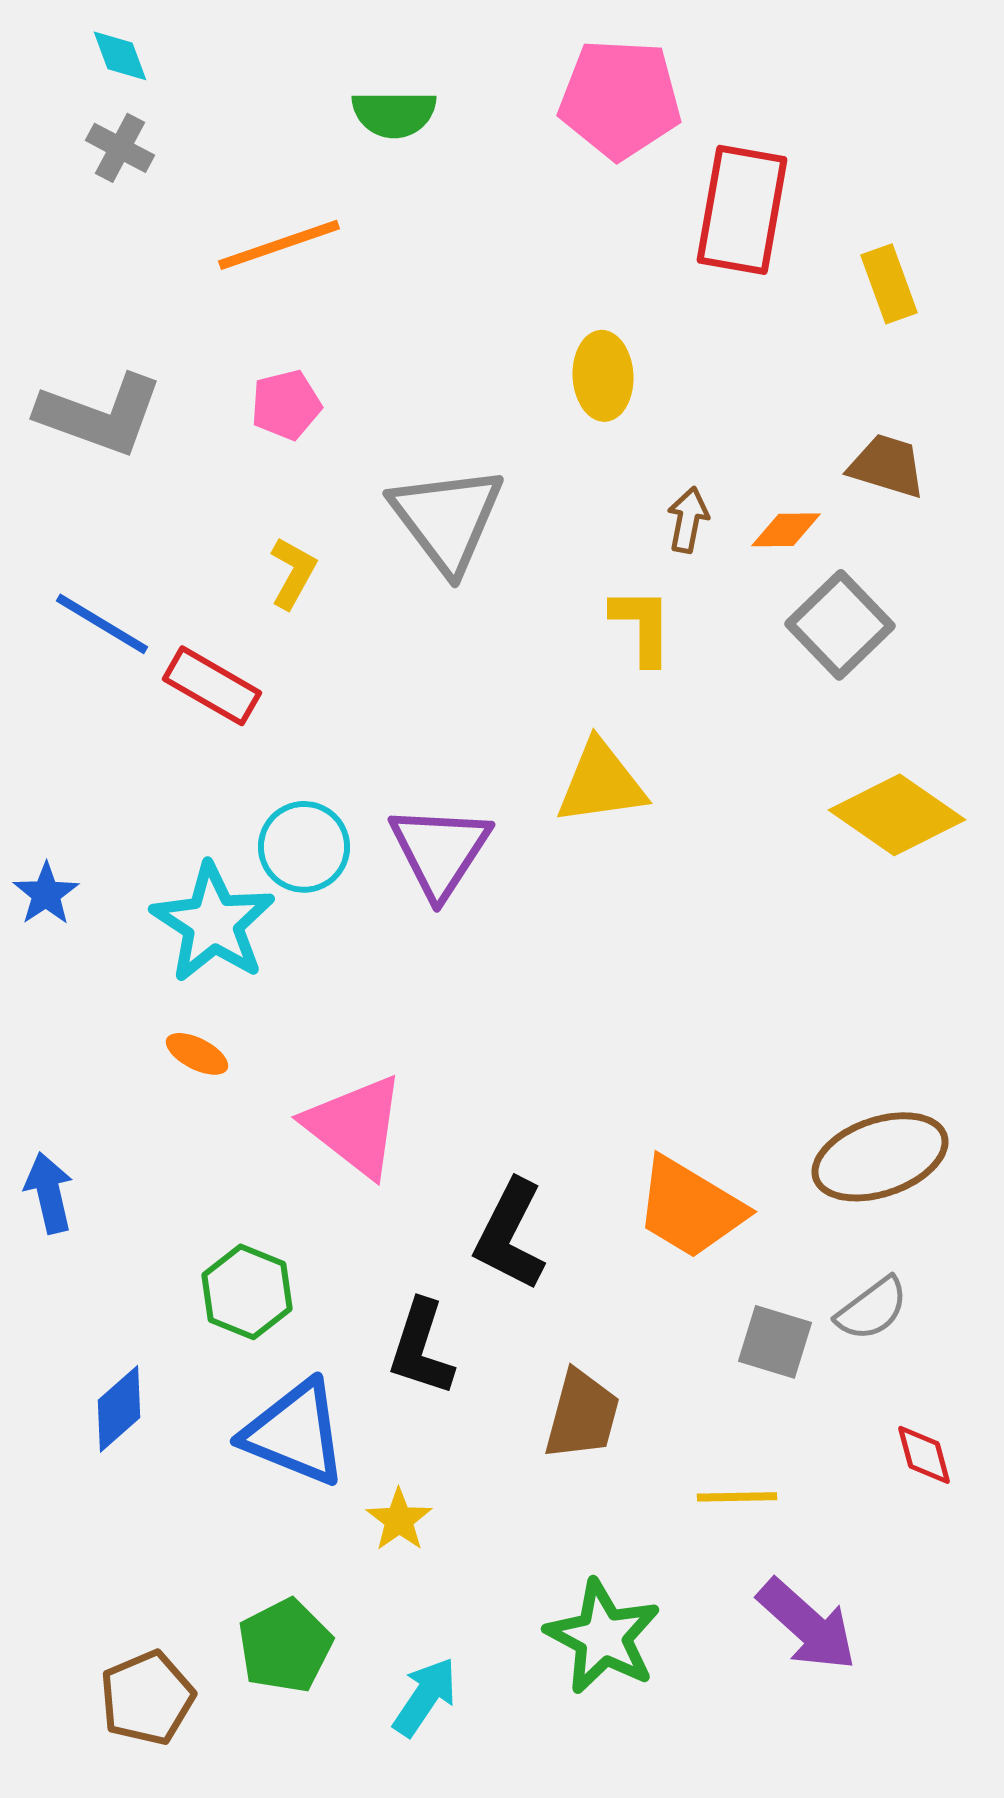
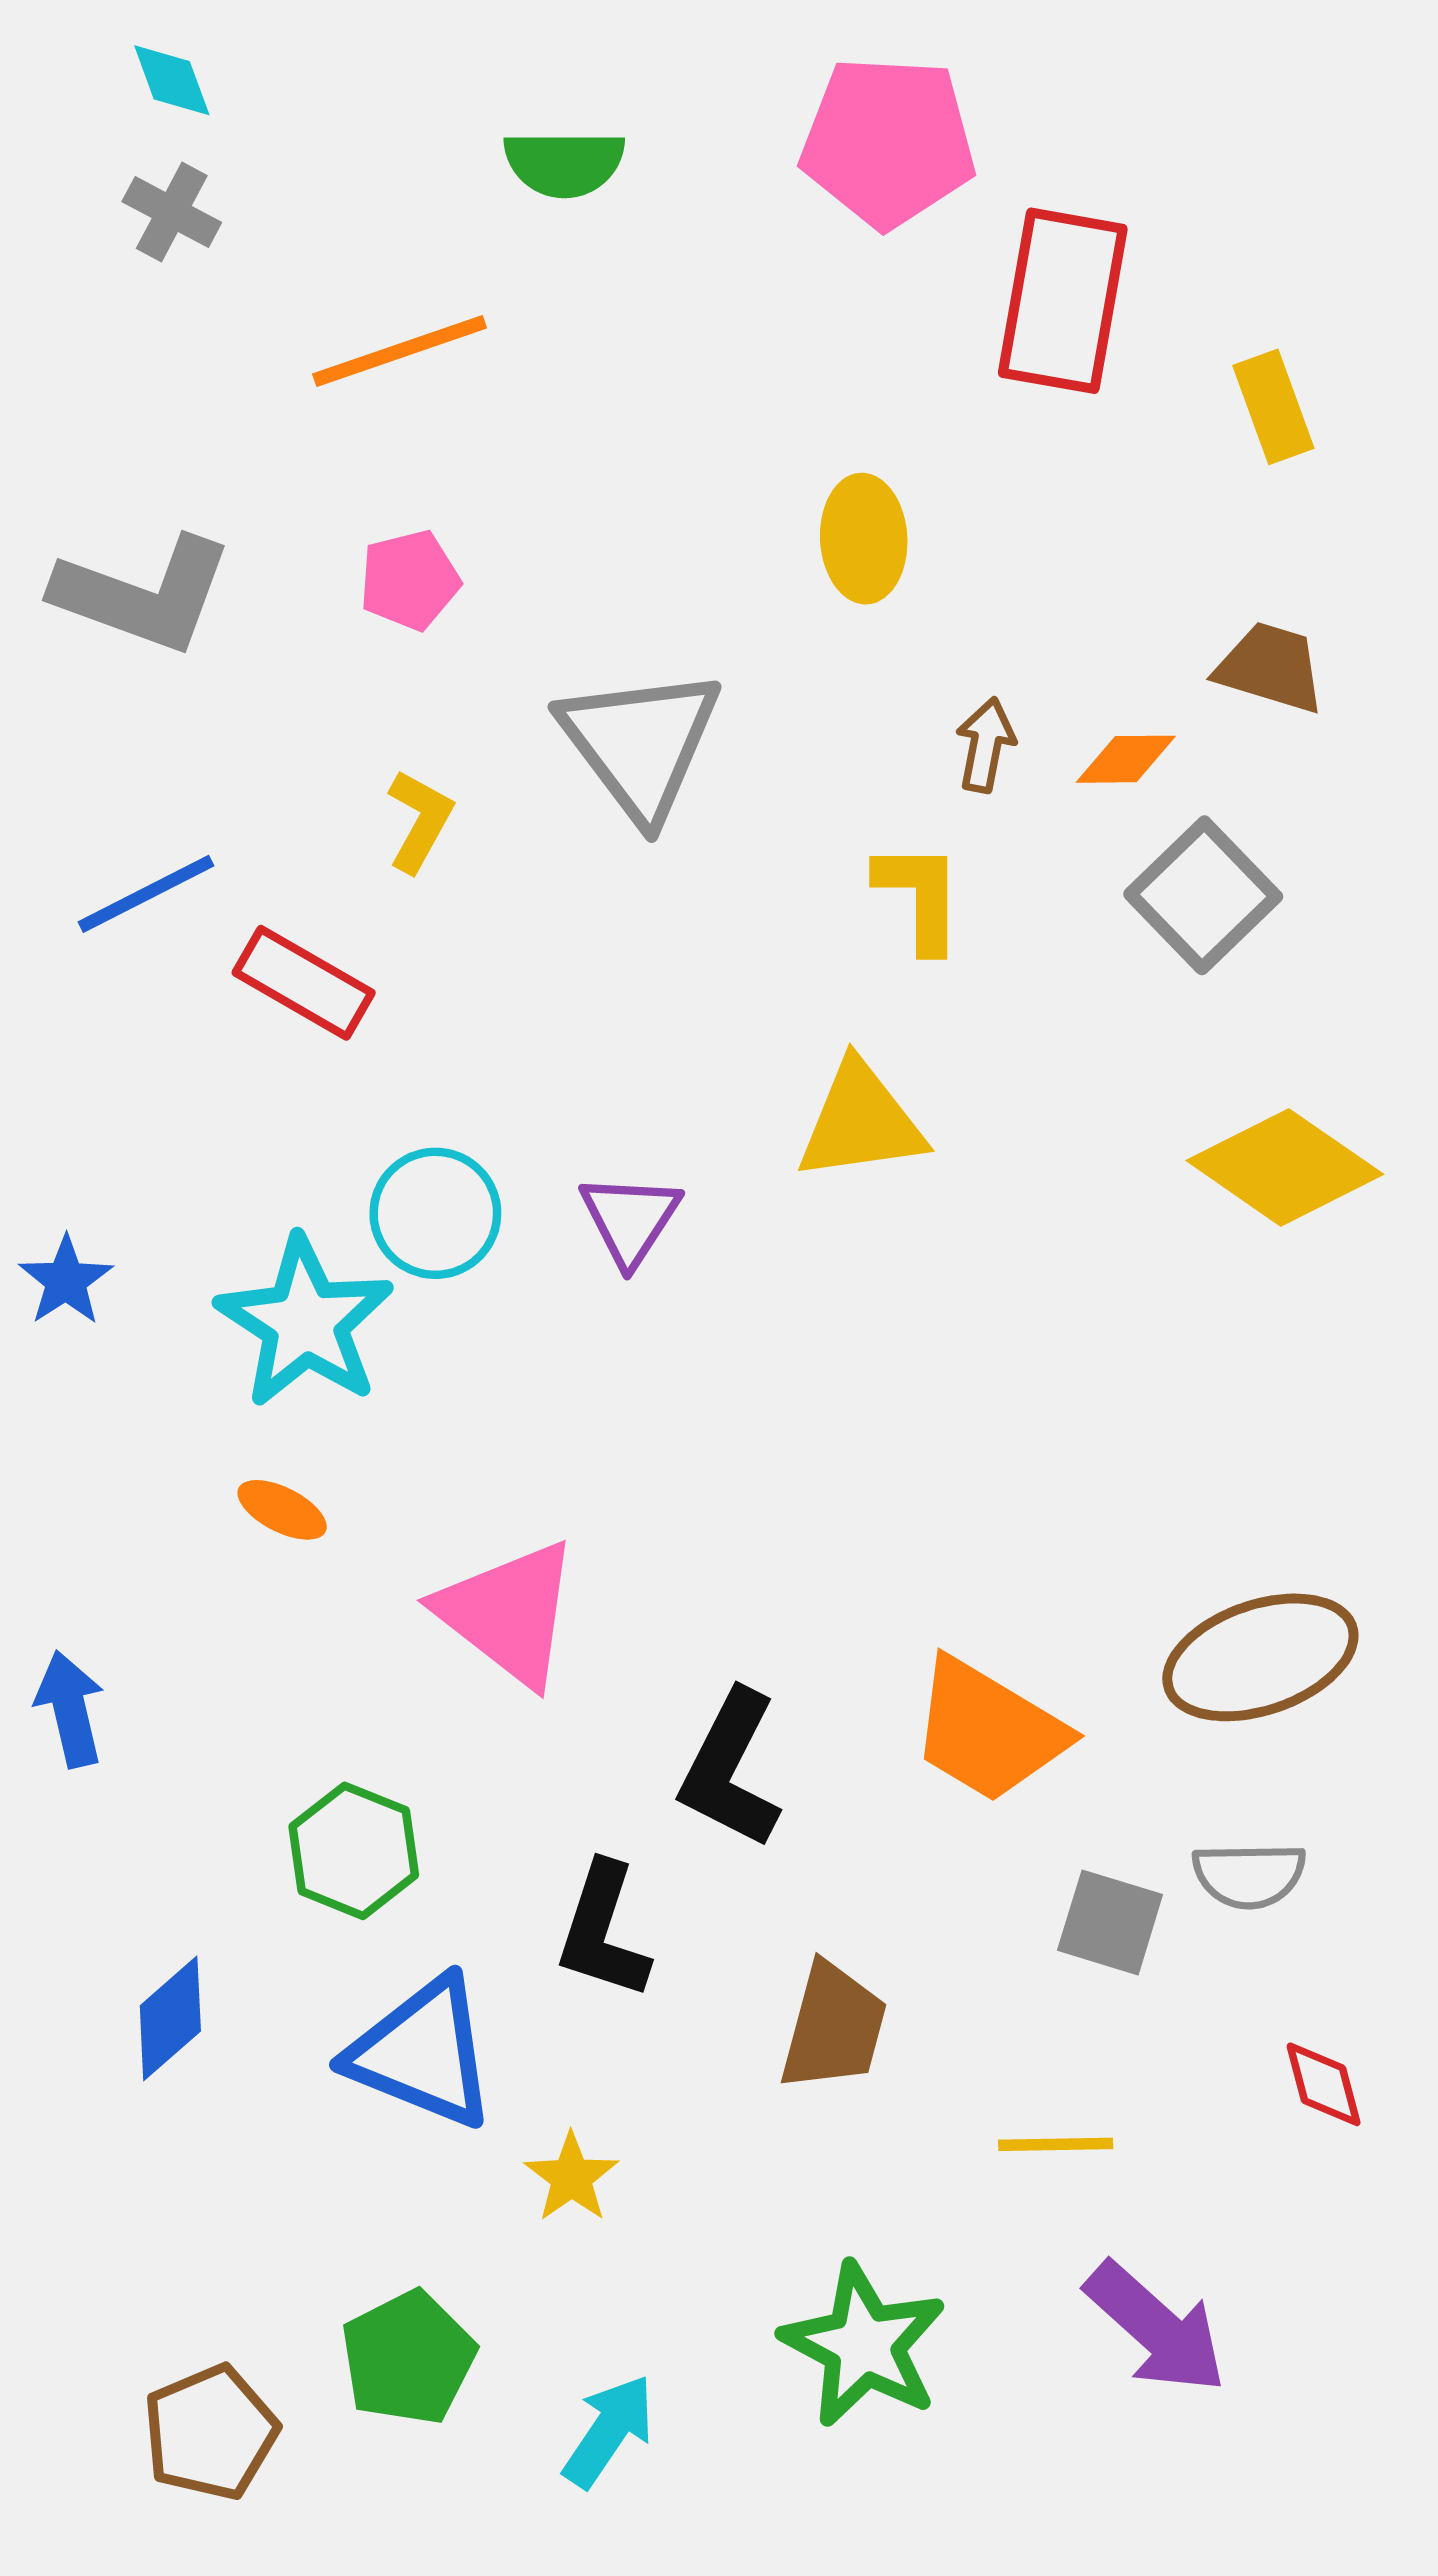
blue line: (102, 624) -> (146, 894), turned -58
purple triangle: (440, 851) -> (630, 1219), size x0.7
gray semicircle: (872, 1309) -> (1249, 1875), turned 36

